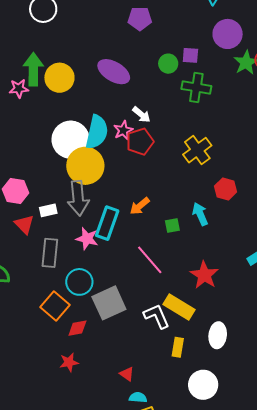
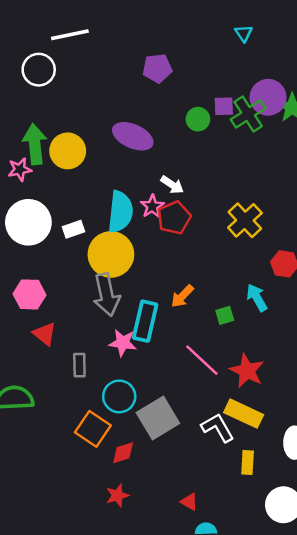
purple circle: (228, 34) -> (268, 97), moved
green cross: (196, 87) -> (248, 114), moved, turned -36
white circle: (71, 140) -> (28, 222), moved
white rectangle: (48, 210) -> (74, 229), moved
gray rectangle: (50, 253) -> (79, 365), size x0.7
red star: (204, 275) -> (247, 371), moved

